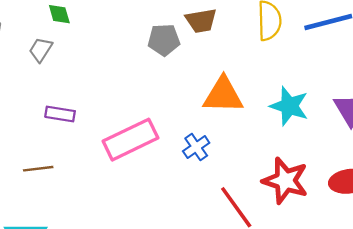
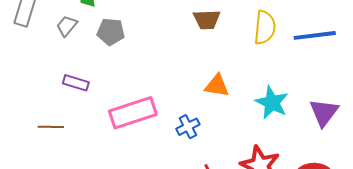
gray pentagon: (164, 40) -> (111, 32), moved
orange triangle: (223, 95) -> (217, 86), size x0.7

